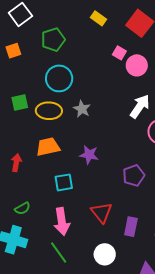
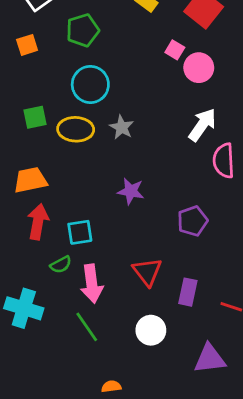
orange trapezoid: (48, 147) -> (30, 180), moved
red arrow: (16, 163) -> (38, 222), moved, size x1.4
cyan square: (64, 182) -> (80, 232), moved
green semicircle: (22, 208) -> (61, 265), moved

